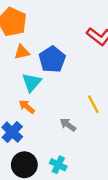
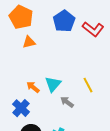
blue pentagon: (52, 59) -> (64, 21), moved
cyan triangle: (32, 82) -> (53, 84), moved

